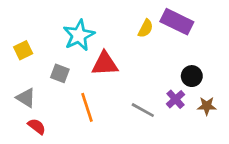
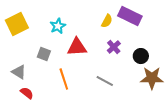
cyan star: (79, 35) -> (58, 26), size x0.7
yellow square: (23, 50) -> (17, 24), moved, size x1.6
purple cross: (175, 99) -> (114, 47), moved
brown star: (207, 106) -> (152, 78), size x1.6

